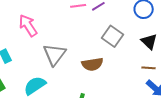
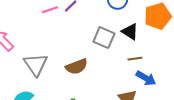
gray square: (112, 36) -> (104, 38), moved

